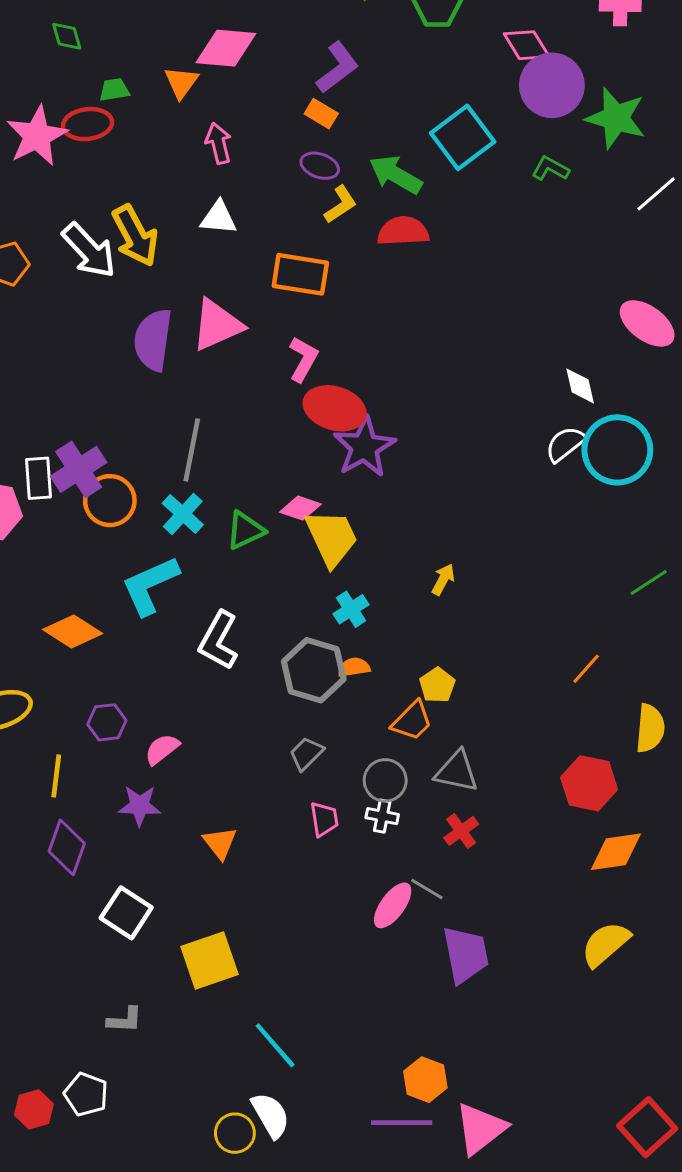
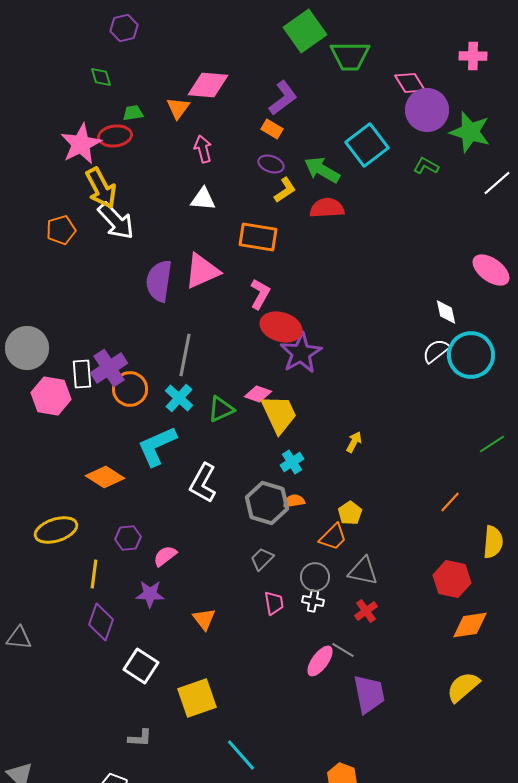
yellow arrow: (135, 236) -> (101, 188), moved

